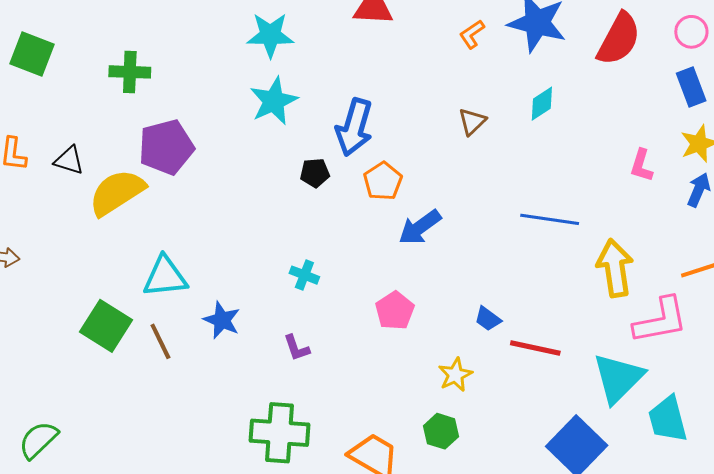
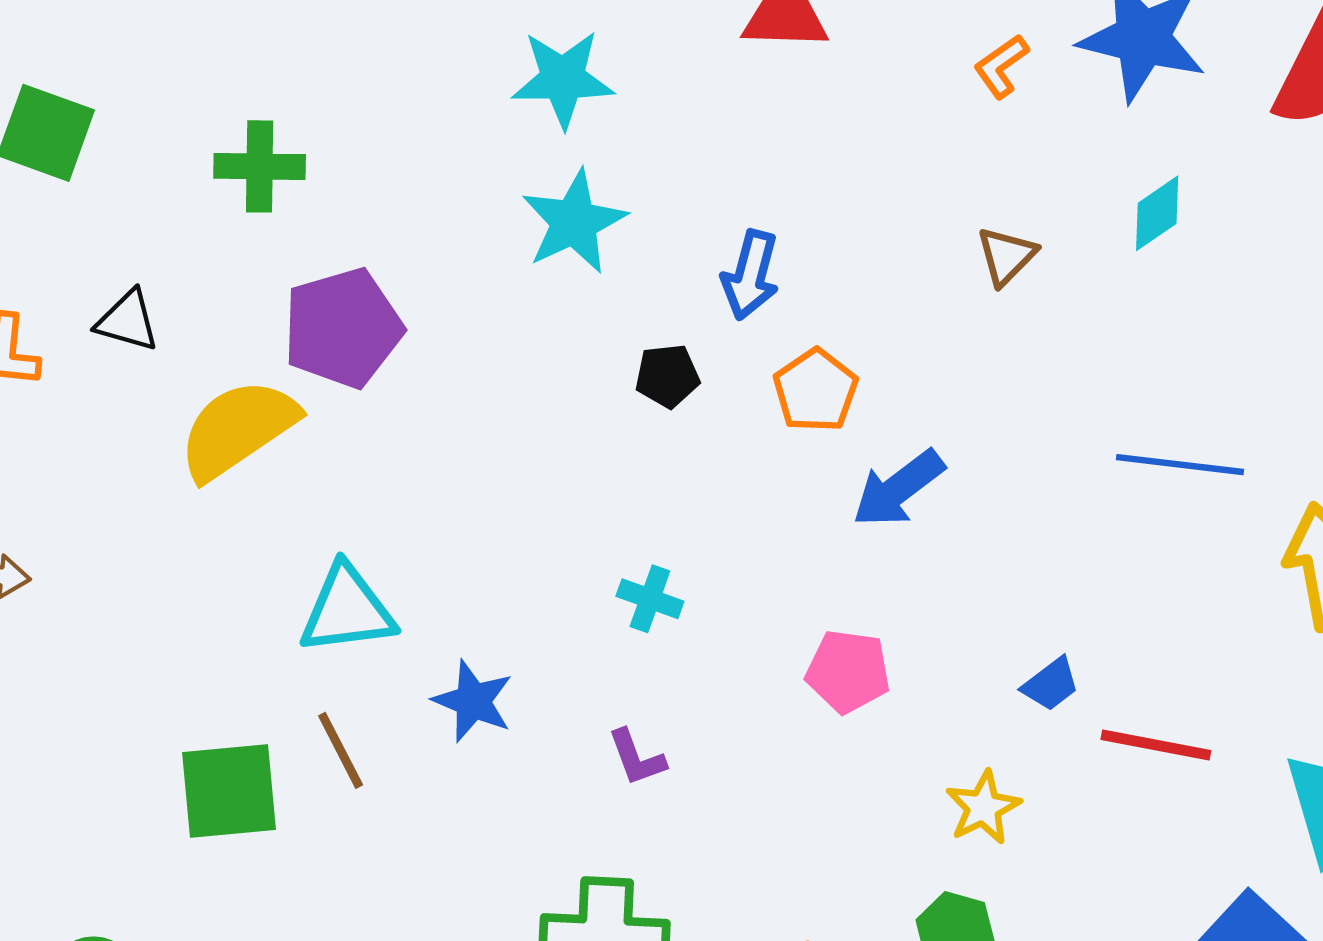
blue arrow: (354, 127) -> (750, 275), size x0.7
black triangle: (69, 160) -> (128, 321), moved
pink pentagon: (395, 311) -> (848, 671), turned -30
blue trapezoid: (488, 319) -> (1051, 684), turned -72
green square: (106, 326) -> (229, 791), moved, turned -36

